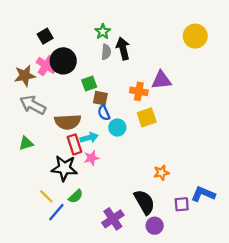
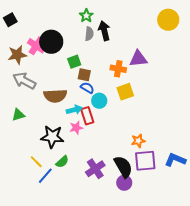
black square: (45, 36) -> (10, 20), moved
blue semicircle: (104, 113) -> (87, 88), turned 144
red rectangle: (74, 144) -> (87, 116), moved
purple square: (182, 204) -> (145, 161), moved, size x1.6
purple cross: (113, 219) -> (95, 169), moved
purple circle: (155, 226) -> (124, 183), moved

